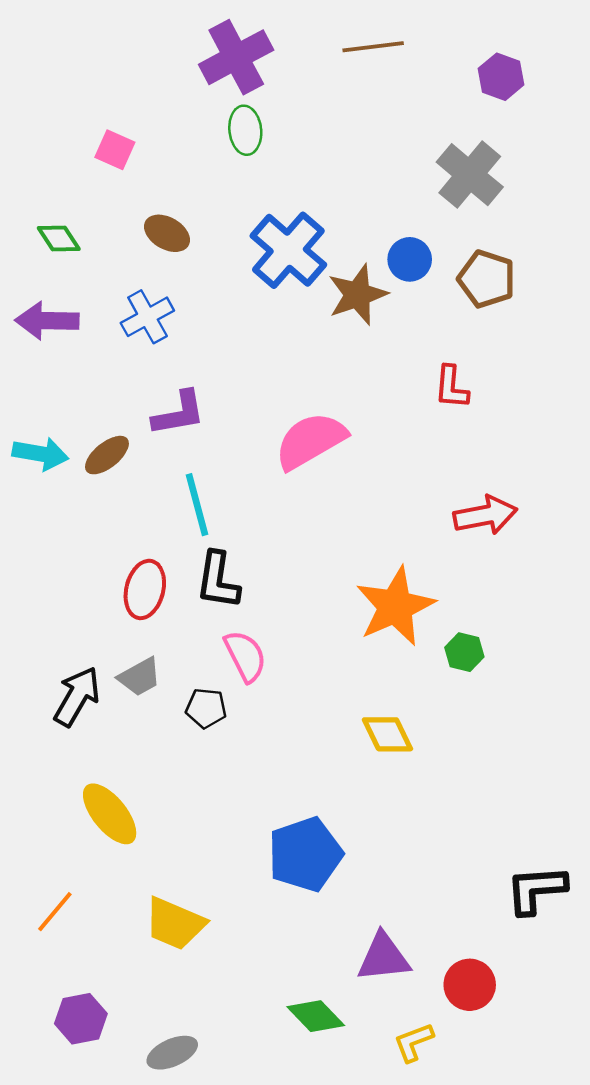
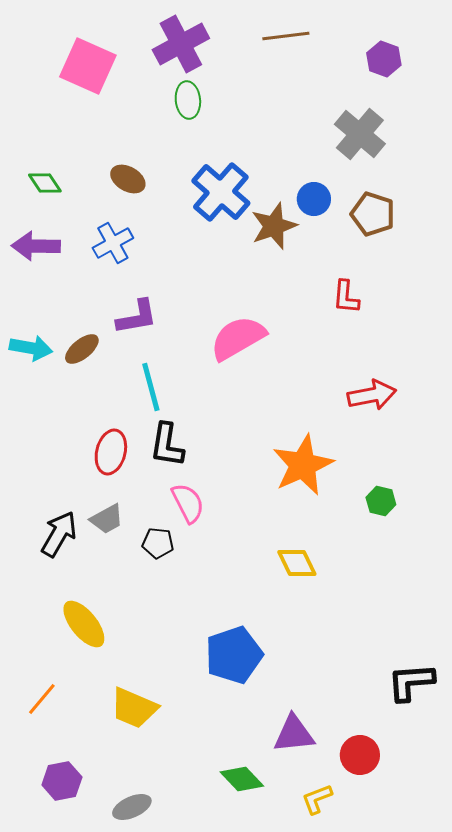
pink square: (115, 150) -> (88, 66), moved, size x1.8
green hexagon: (464, 652) -> (381, 501), moved

